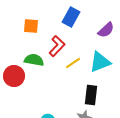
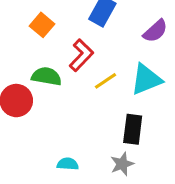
orange square: (31, 26) -> (42, 25), turned 35

